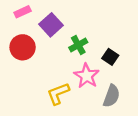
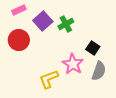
green cross: (78, 45) -> (66, 24), moved
gray semicircle: (111, 96) -> (99, 71), moved

